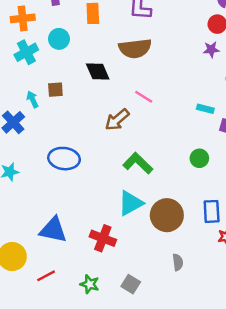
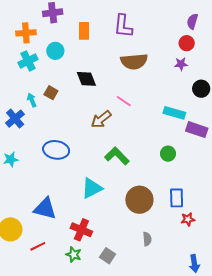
brown semicircle: (135, 48) -> (134, 61), moved
brown square: (55, 90) -> (51, 93), turned 32
cyan rectangle: (205, 109) -> (174, 113), size x1.5
cyan triangle: (131, 203) -> (92, 188), moved
red cross: (103, 238) -> (81, 230), moved

